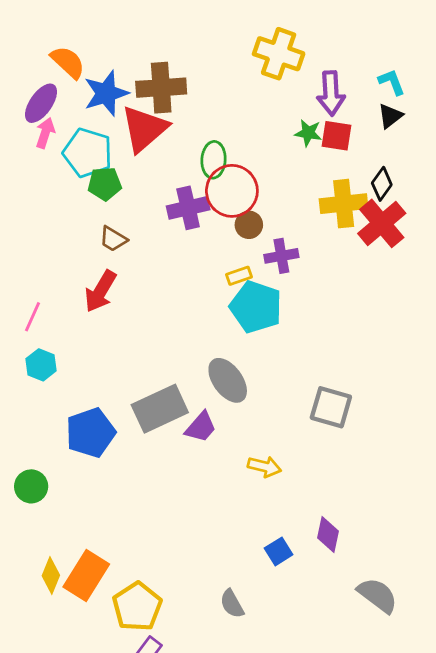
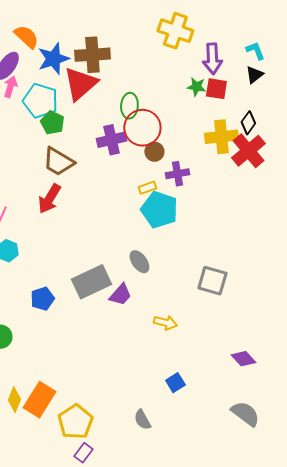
green pentagon: (105, 184) -> (52, 123), turned 30
brown trapezoid: (113, 239) -> (58, 162), size x1.6
gray ellipse: (228, 380) -> (139, 262), size x0.7
blue pentagon: (90, 433) -> (42, 299), size x0.7
purple diamond: (328, 534) -> (243, 359), moved, turned -55

